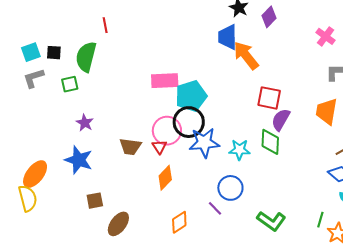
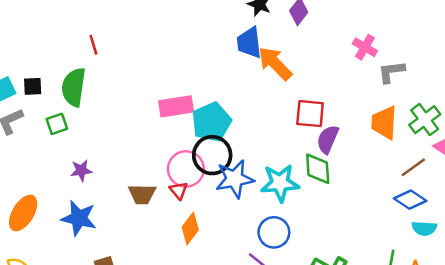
pink cross: (326, 36) -> (365, 47), moved
purple star: (85, 123) -> (81, 170), turned -30
cyan star: (239, 150) -> (280, 183), size x1.4
orange ellipse: (35, 174) -> (23, 213), moved

